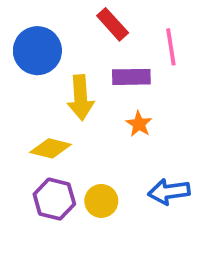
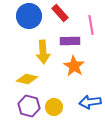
blue circle: (37, 51) -> (29, 16), moved
orange star: (139, 124) -> (74, 66), size x1.5

